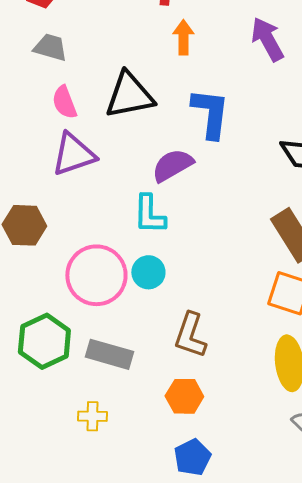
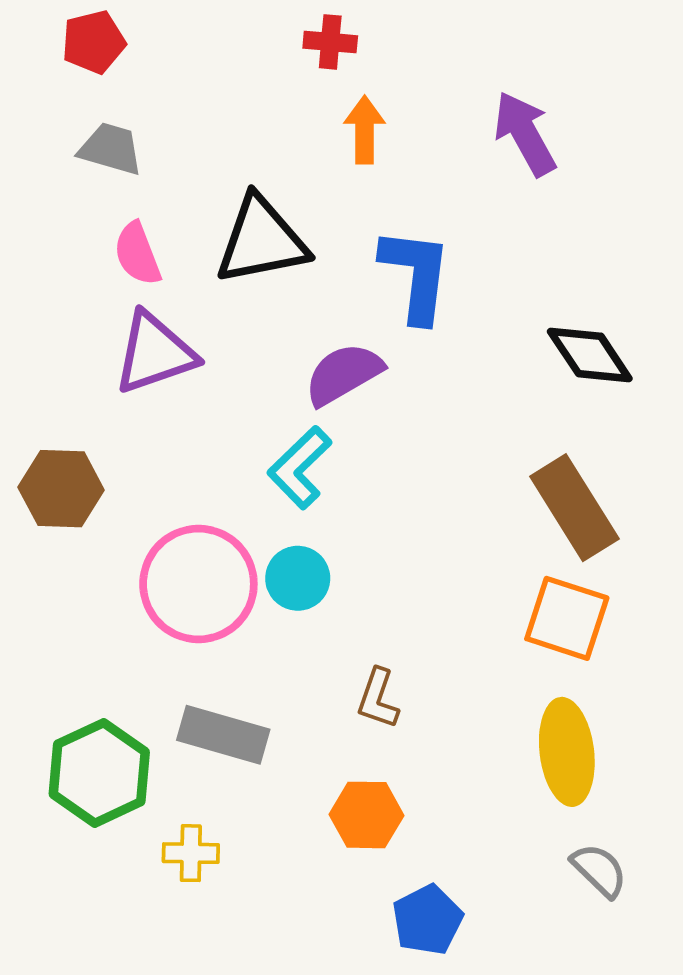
cyan L-shape: (149, 214) -> (300, 468), turned 45
brown L-shape: (190, 335) -> (378, 699), size x0.7
green hexagon: (44, 341) -> (99, 773), moved
blue pentagon: (192, 457) -> (427, 920), moved

